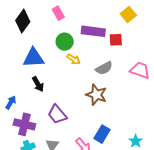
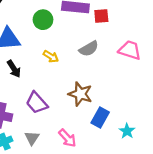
yellow arrow: (74, 59) -> (51, 56), moved
brown star: (96, 95) -> (80, 94), moved
blue rectangle: (102, 134) -> (100, 118), moved

